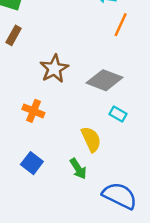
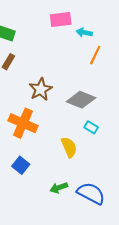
orange cross: (33, 111) -> (23, 123), size x1.6
green arrow: (78, 169) -> (59, 188), moved, turned 102

